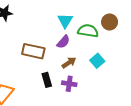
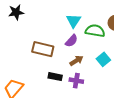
black rectangle: (47, 80) -> (55, 77), turned -64

